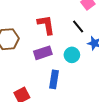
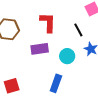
blue rectangle: (54, 79) -> (56, 83), moved

